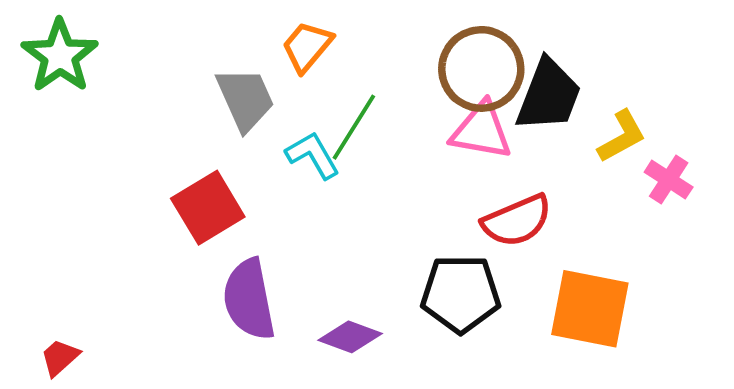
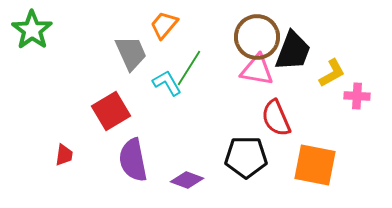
pink cross: (669, 180) -> (357, 96), turned -30
red semicircle: (517, 221) -> (276, 118), turned 90
red trapezoid: (60, 357) -> (64, 155), moved, turned 140

